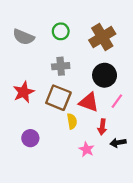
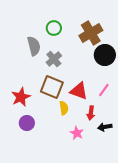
gray semicircle: (24, 37) -> (34, 46), moved, turned -126
gray cross: (61, 66) -> (54, 59), turned -35
black circle: (105, 75) -> (105, 55), moved
red star: (24, 92) -> (21, 97), moved

